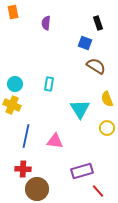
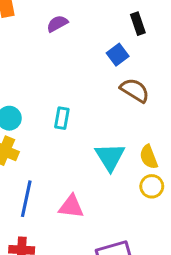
purple semicircle: (46, 23) -> (57, 24), turned 56
blue square: (85, 43) -> (118, 55), turned 32
yellow semicircle: (107, 99) -> (149, 157), moved

